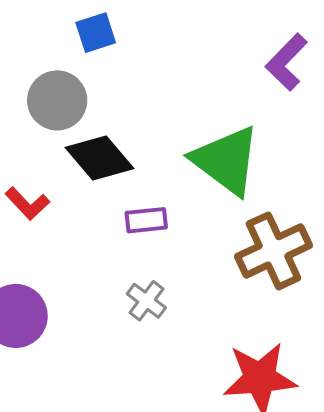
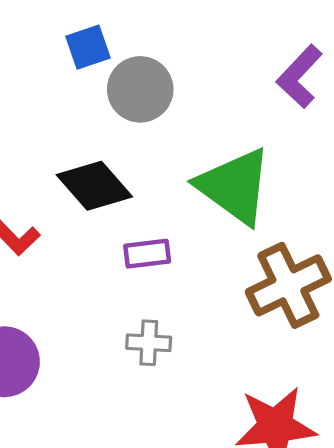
gray circle: (57, 100) -> (140, 89), moved
gray cross: (146, 301) -> (149, 343), turned -33

